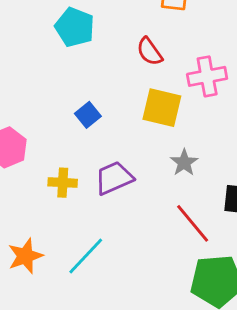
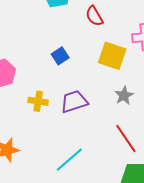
red semicircle: (149, 51) -> (94, 16), moved
cyan line: (86, 256) -> (69, 160), moved

